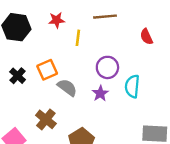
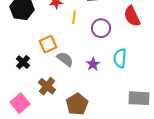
red semicircle: (146, 37) -> (132, 16), size x1.5
purple circle: (107, 67) -> (101, 28), moved
black cross: (18, 76) -> (23, 62), moved

